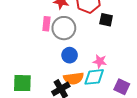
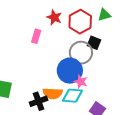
gray circle: (64, 28) -> (81, 53), moved
blue circle: (70, 55) -> (70, 71), moved, size x1.6

